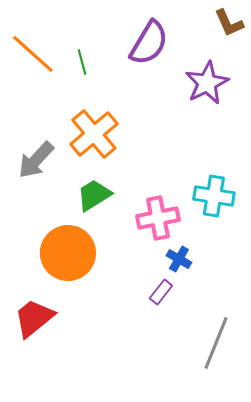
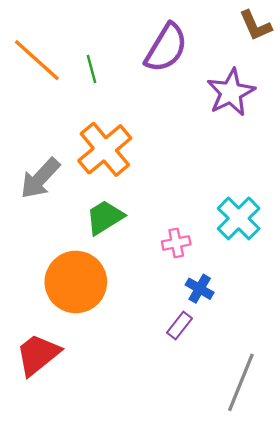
cyan cross: (214, 196) -> (239, 218), turned 36
pink cross: (158, 218) -> (176, 243), size x0.6

